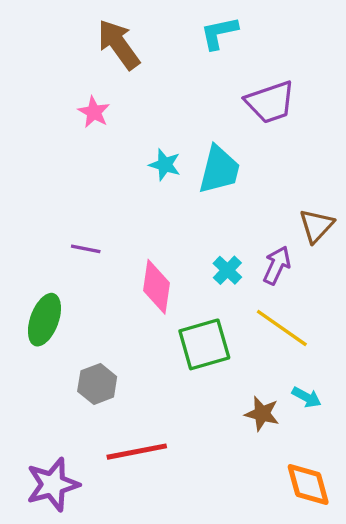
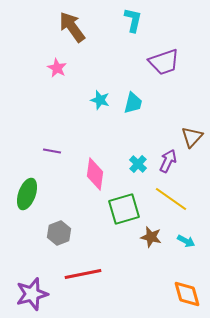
cyan L-shape: (219, 33) -> (133, 20), turned 115
cyan trapezoid: (219, 170) -> (133, 103), size x0.7
brown star: (262, 414) -> (151, 237), moved

